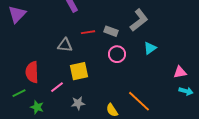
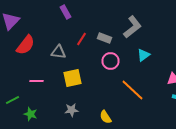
red line: (88, 32) -> (82, 39), turned -48
red semicircle: (32, 72) -> (26, 45), moved, turned -140
pink line: (57, 87) -> (36, 81), moved, turned 40
orange line: (139, 101) -> (132, 90), moved

